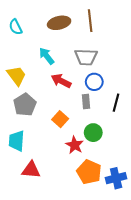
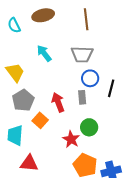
brown ellipse: (59, 23) -> (43, 15), moved
red arrow: (61, 81) -> (58, 102), moved, turned 42
black line: (116, 103) -> (111, 88), moved
orange square: (60, 119) -> (40, 120), moved

